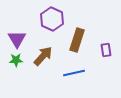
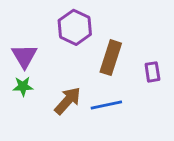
brown arrow: (43, 56) -> (68, 101), moved

